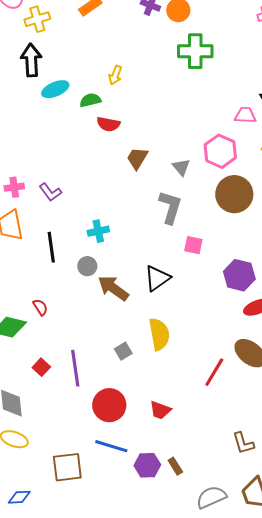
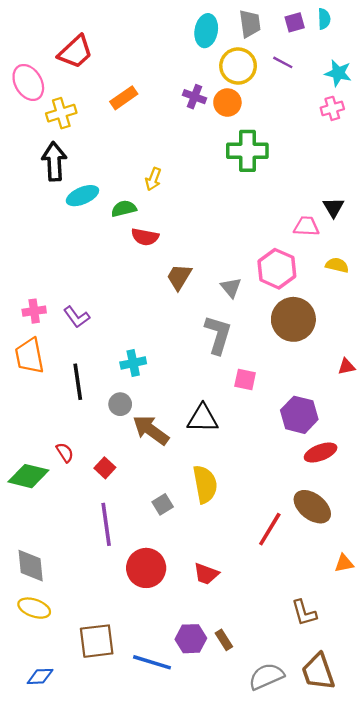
black triangle: (157, 278) -> (203, 418), turned 36
red square: (41, 367) -> (105, 468), moved
blue line: (111, 446) -> (152, 662), moved

